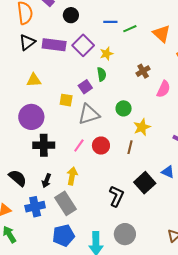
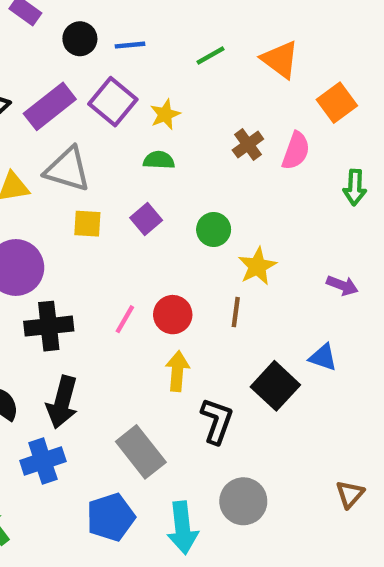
blue line: (110, 22) -> (130, 45), moved
purple rectangle: (54, 45) -> (50, 106), turned -40
green semicircle: (102, 74) -> (159, 160), turned -72
purple square: (85, 87) -> (146, 219), moved
pink semicircle: (163, 89) -> (296, 151), moved
gray triangle: (89, 114) -> (68, 169), moved, turned 40
yellow arrow: (72, 176) -> (177, 371), moved
black arrow: (47, 181) -> (62, 402), size x1.6
gray rectangle: (65, 203) -> (141, 452), moved

